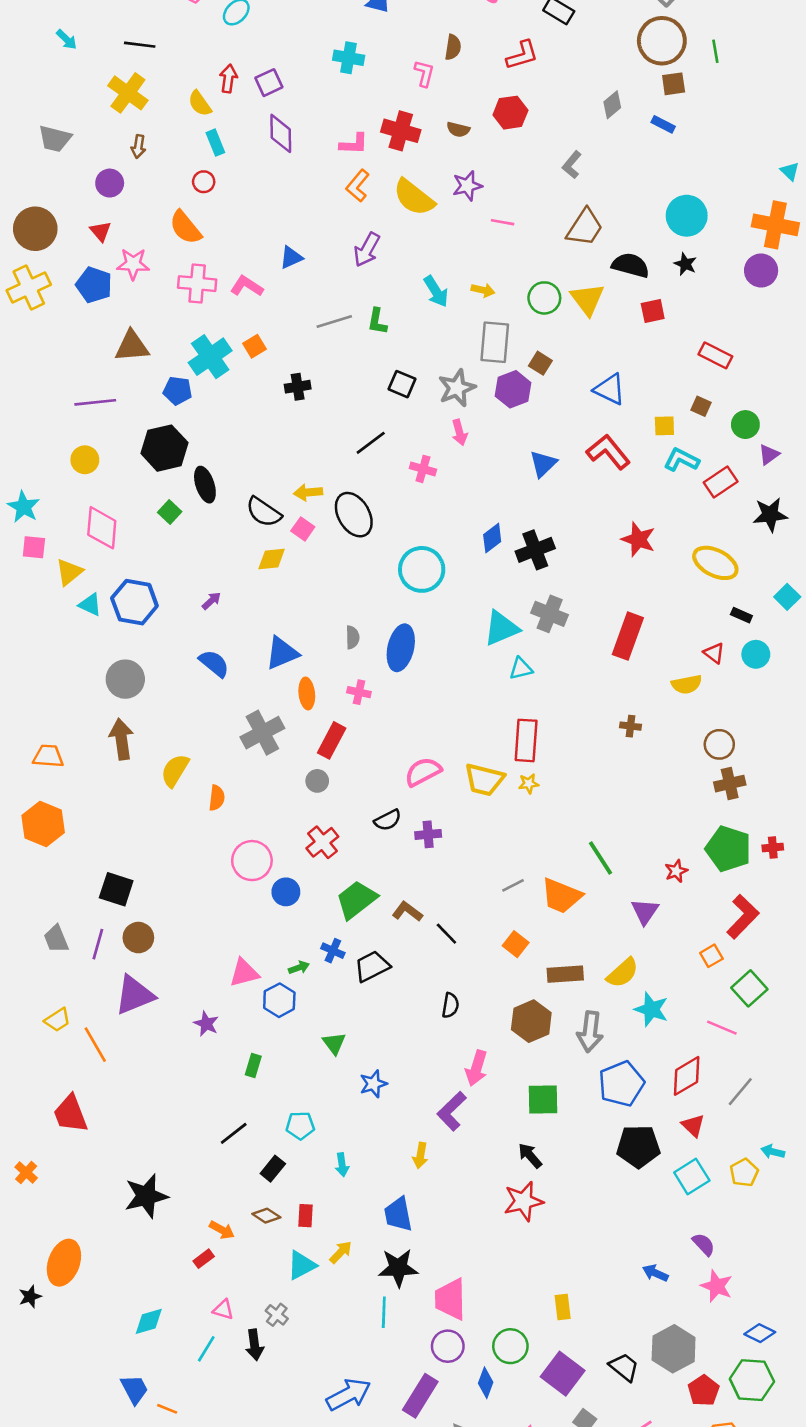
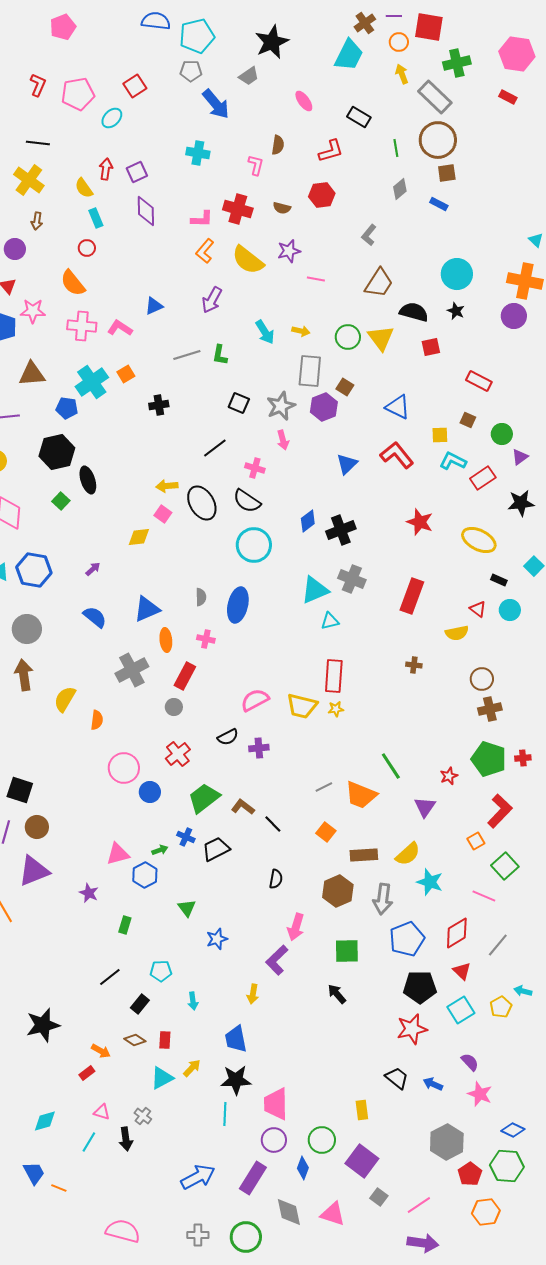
green line: (715, 51) -> (396, 148), moved
black semicircle: (264, 512) -> (247, 501), moved
red star: (523, 1201) -> (412, 1029), moved
black trapezoid: (624, 1367) -> (397, 1078), moved

